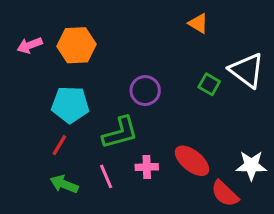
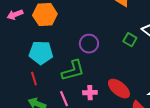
red line: (59, 145) -> (34, 79), turned -48

